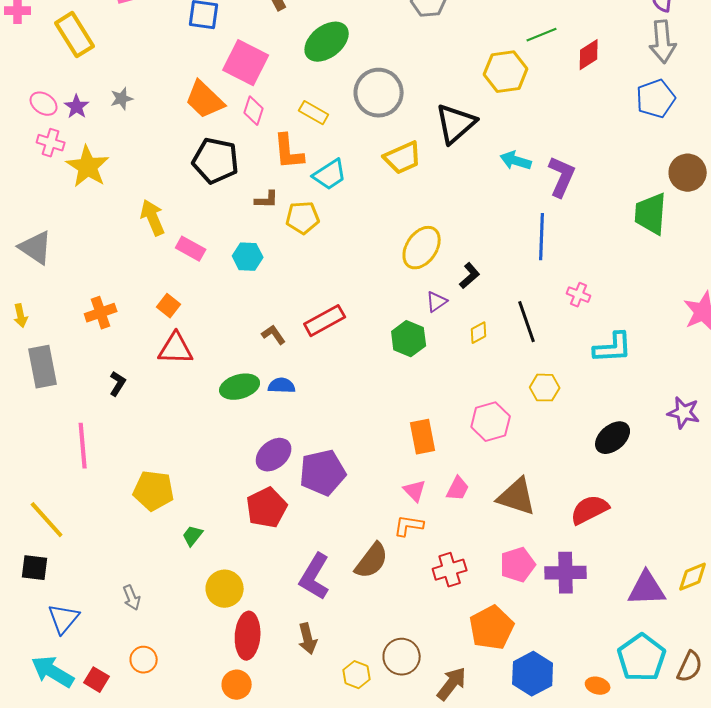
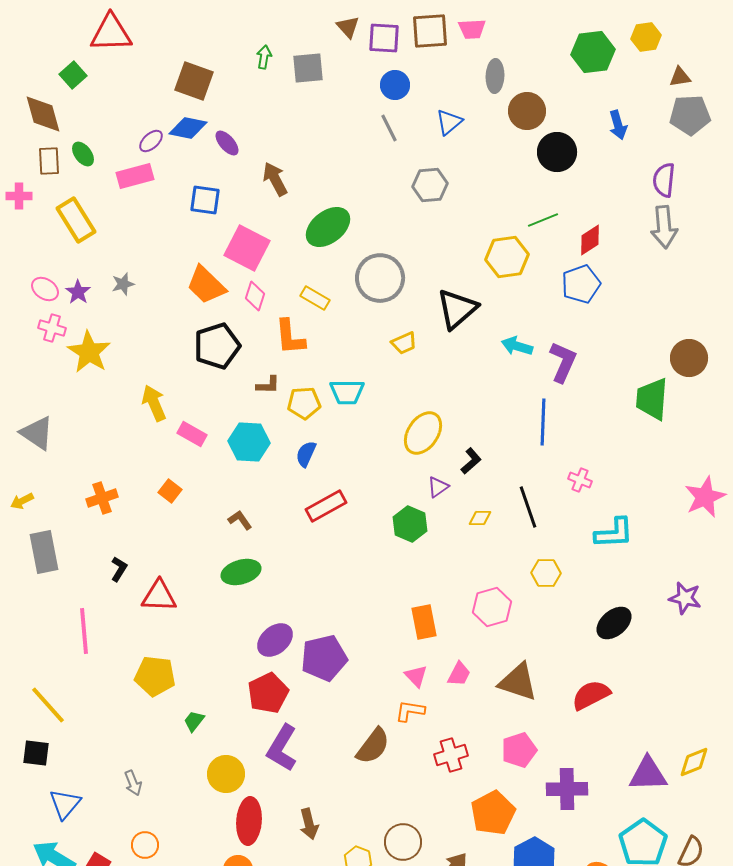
blue pentagon: (656, 99) -> (581, 284), moved
yellow trapezoid: (403, 158) -> (404, 343), size x0.7
black pentagon: (216, 161) -> (217, 346), turned -30
cyan trapezoid: (330, 175) -> (347, 392), moved, turned 33
cyan hexagon: (248, 257) -> (249, 442), size x1.4
yellow arrow: (21, 316) -> (22, 501), turned 75
yellow diamond: (479, 333) -> (480, 518), turned 30
brown L-shape: (274, 335) -> (240, 520), moved
red triangle: (176, 349) -> (159, 596), moved
blue semicircle: (282, 386) -> (306, 454), moved, turned -68
purple cross: (566, 573) -> (567, 789), moved
purple L-shape: (315, 577) -> (282, 748), moved

